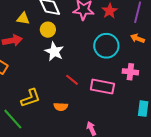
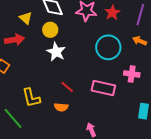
yellow triangle: (23, 19) -> (26, 18), turned 32
red line: (72, 80) -> (67, 87), moved
yellow L-shape: (31, 98) -> (31, 98), turned 95

